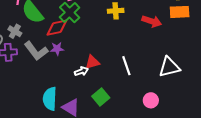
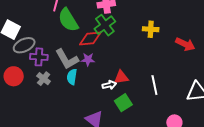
gray cross: (15, 31) -> (44, 79), moved
green square: (101, 97) -> (123, 103), moved
cyan semicircle: (50, 99) -> (72, 77), moved, size x0.7

